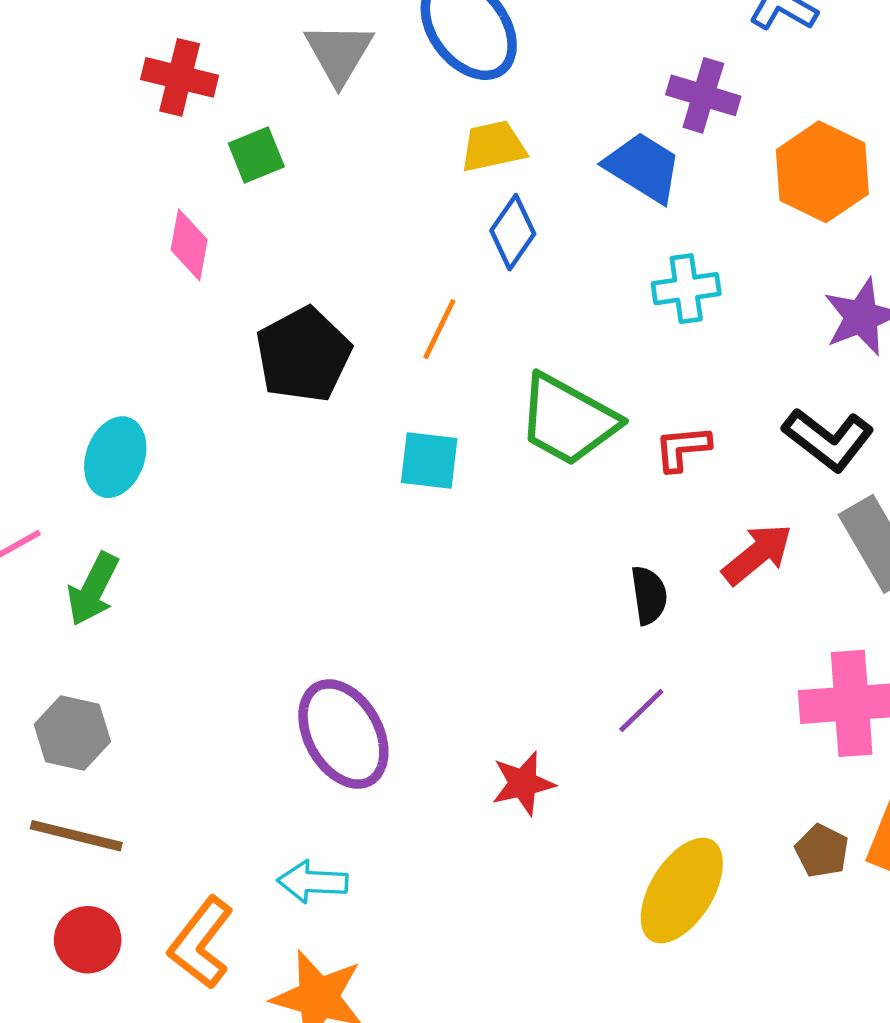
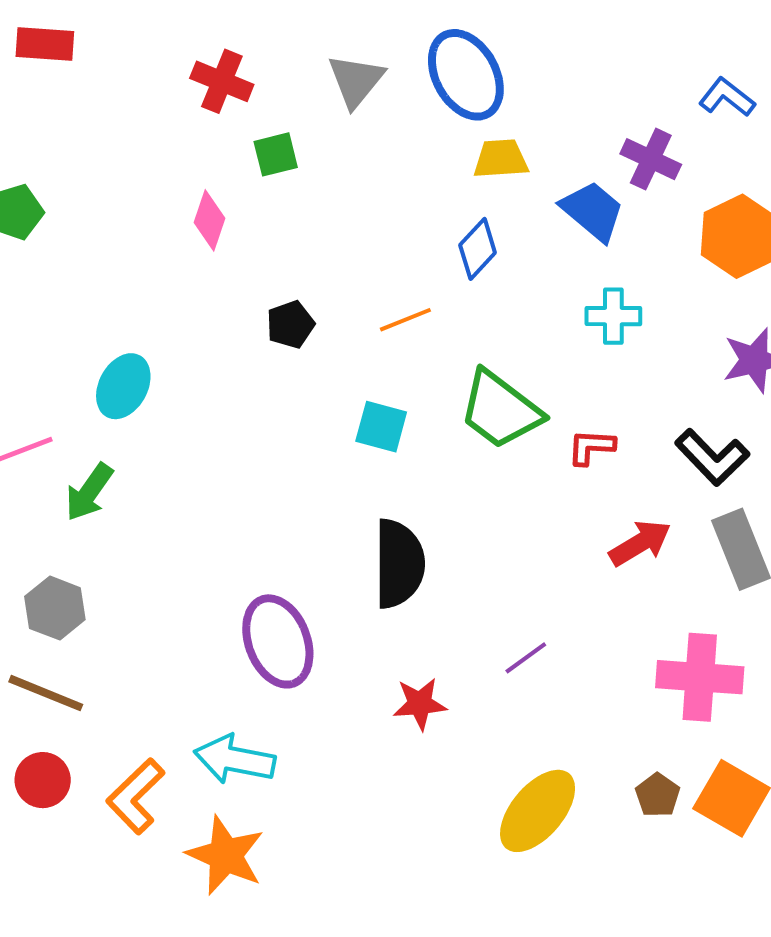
yellow trapezoid: (493, 146) -> (501, 159), moved
orange line: (439, 329) -> (405, 320), turned 34
black pentagon: (303, 355) -> (290, 324), size x0.6
black semicircle: (649, 595) -> (399, 564), moved, size x1.8
cyan arrow: (312, 882) -> (235, 759), size x1.4

